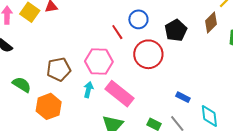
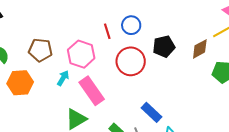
blue rectangle: (183, 97) -> (151, 112), size x1.5

